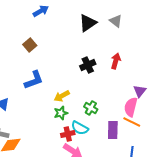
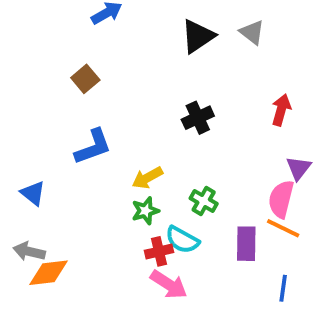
red arrow: (116, 61) -> (281, 110), moved

